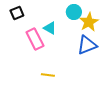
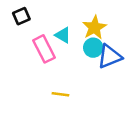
cyan circle: (74, 12) -> (93, 48), moved
yellow star: (89, 22) -> (94, 28), moved

